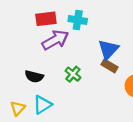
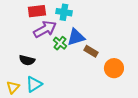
blue triangle: (108, 49) -> (76, 37), moved, turned 30
green cross: (73, 74) -> (60, 43), moved

